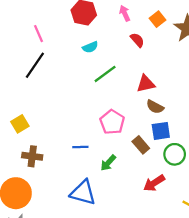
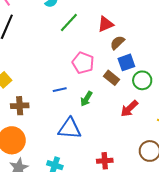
brown semicircle: (155, 107) -> (117, 43), turned 119

